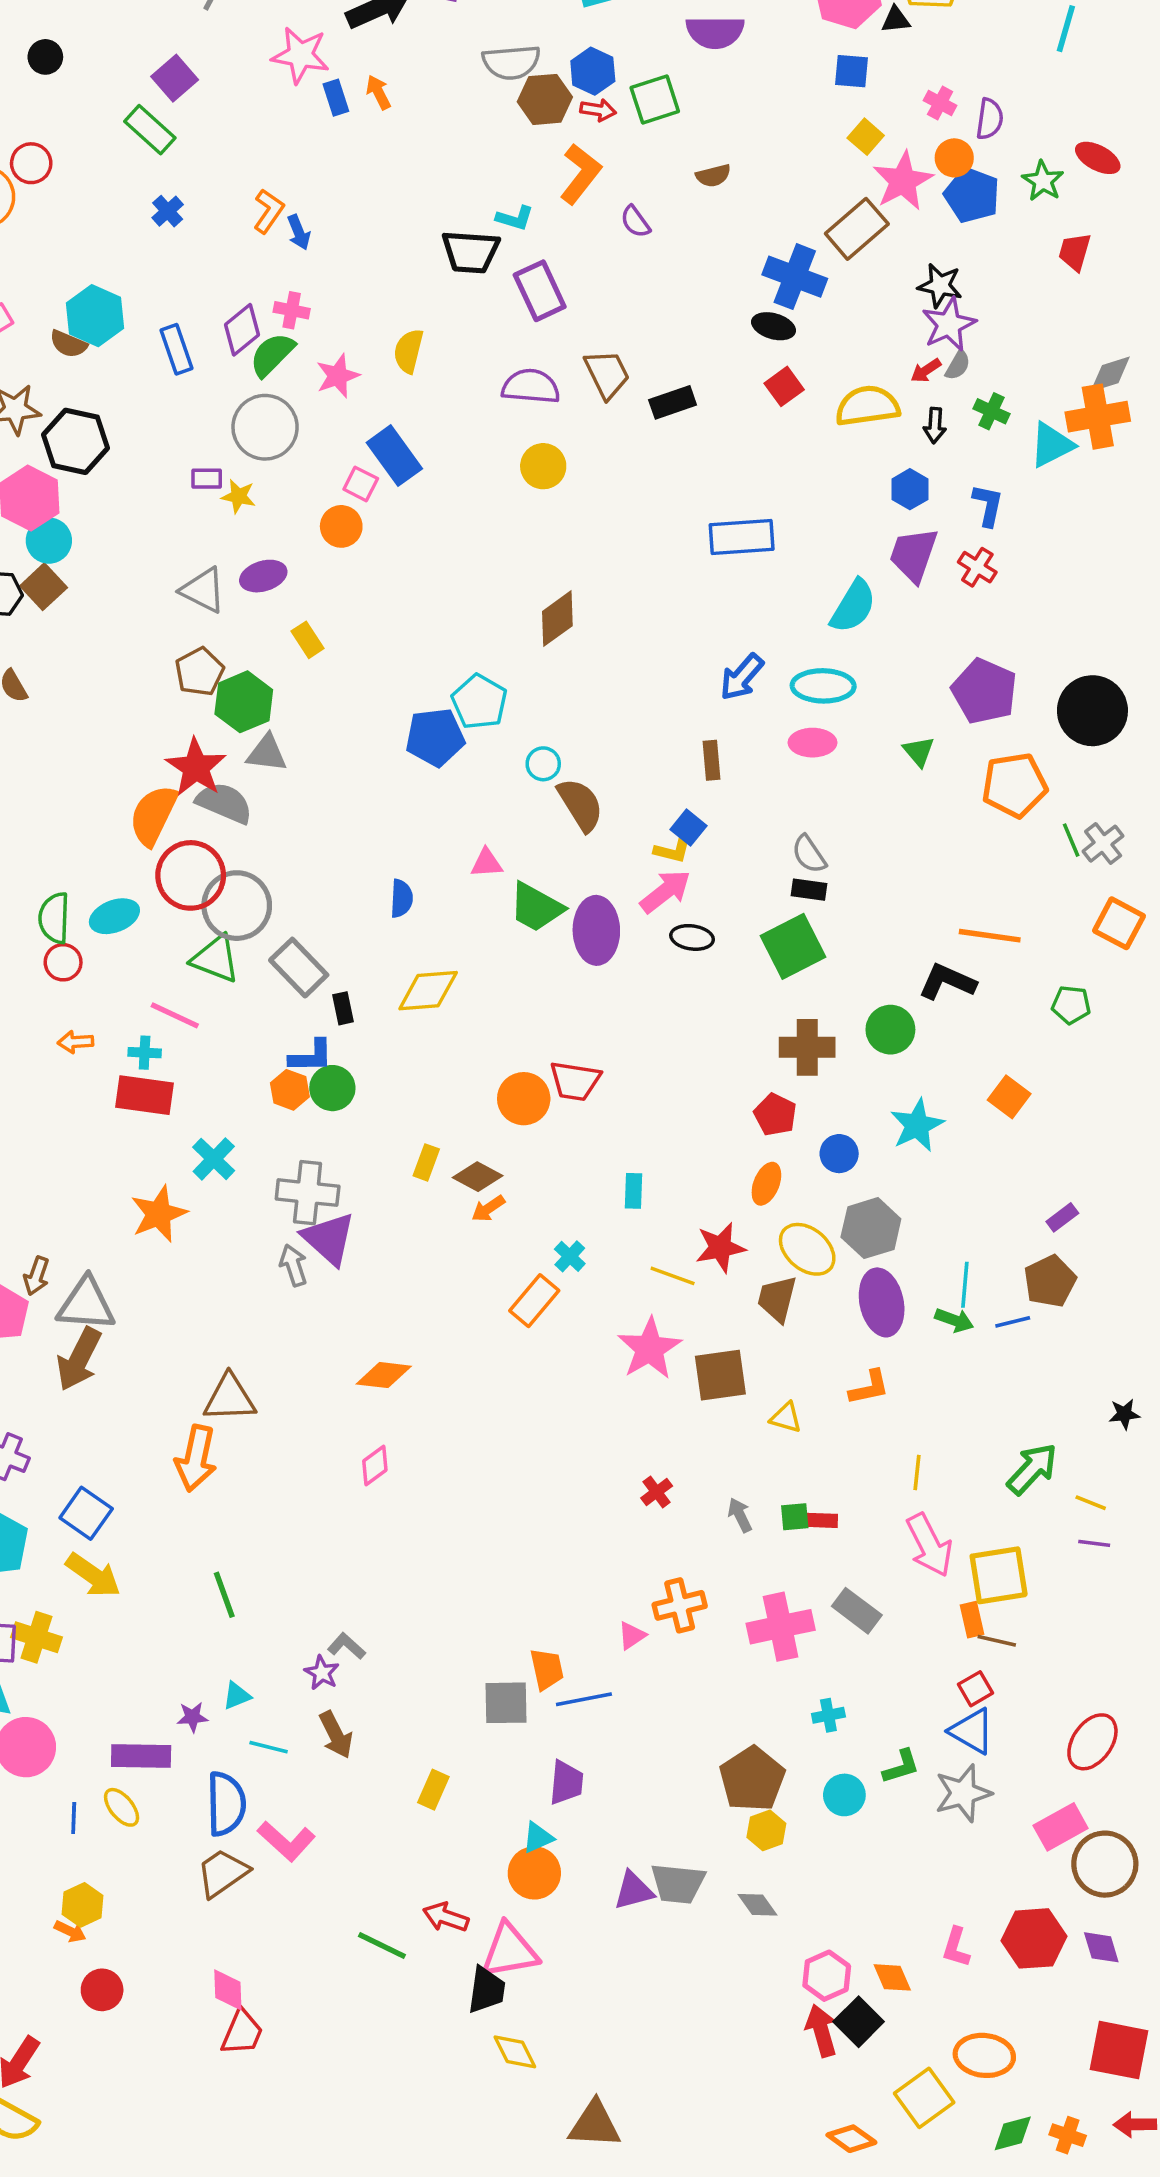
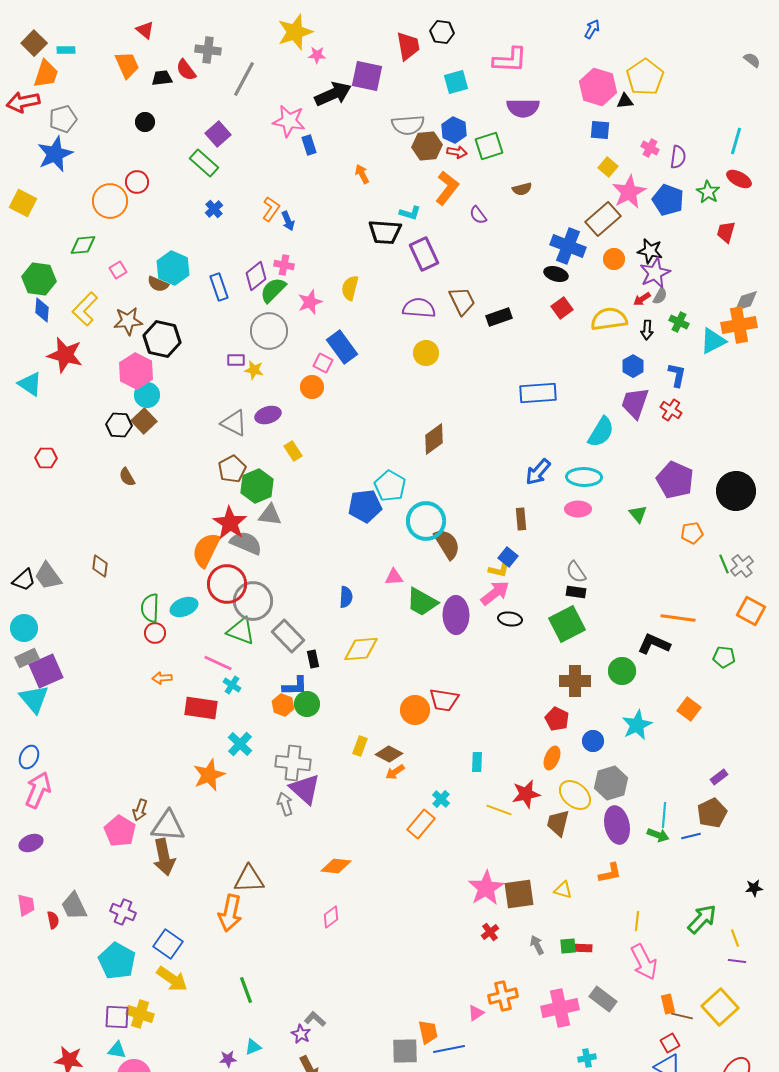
cyan line: (1066, 29) -> (736, 141), moved
orange arrow: (378, 92) -> (362, 174), moved
orange circle: (954, 158) -> (614, 259), moved
cyan circle: (543, 764) -> (426, 521), size x2.0
orange pentagon: (1014, 785) -> (692, 533), size x0.6
cyan cross: (145, 1053) -> (232, 685), moved, turned 30
pink star: (650, 1348) -> (486, 888), moved
brown arrow: (79, 1359) -> (164, 857), turned -39
brown square: (720, 1375) -> (519, 894), moved
yellow line: (1091, 1503) -> (735, 938), turned 48
yellow square: (999, 1575) -> (720, 1007), moved, turned -33

